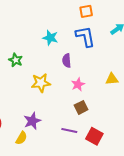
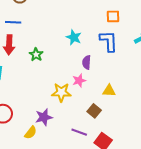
yellow triangle: (112, 79) -> (109, 91), moved
yellow star: (41, 83) -> (61, 92), moved
pink star: (78, 84) -> (79, 81), moved
brown square: (81, 107) -> (94, 111), turned -32

